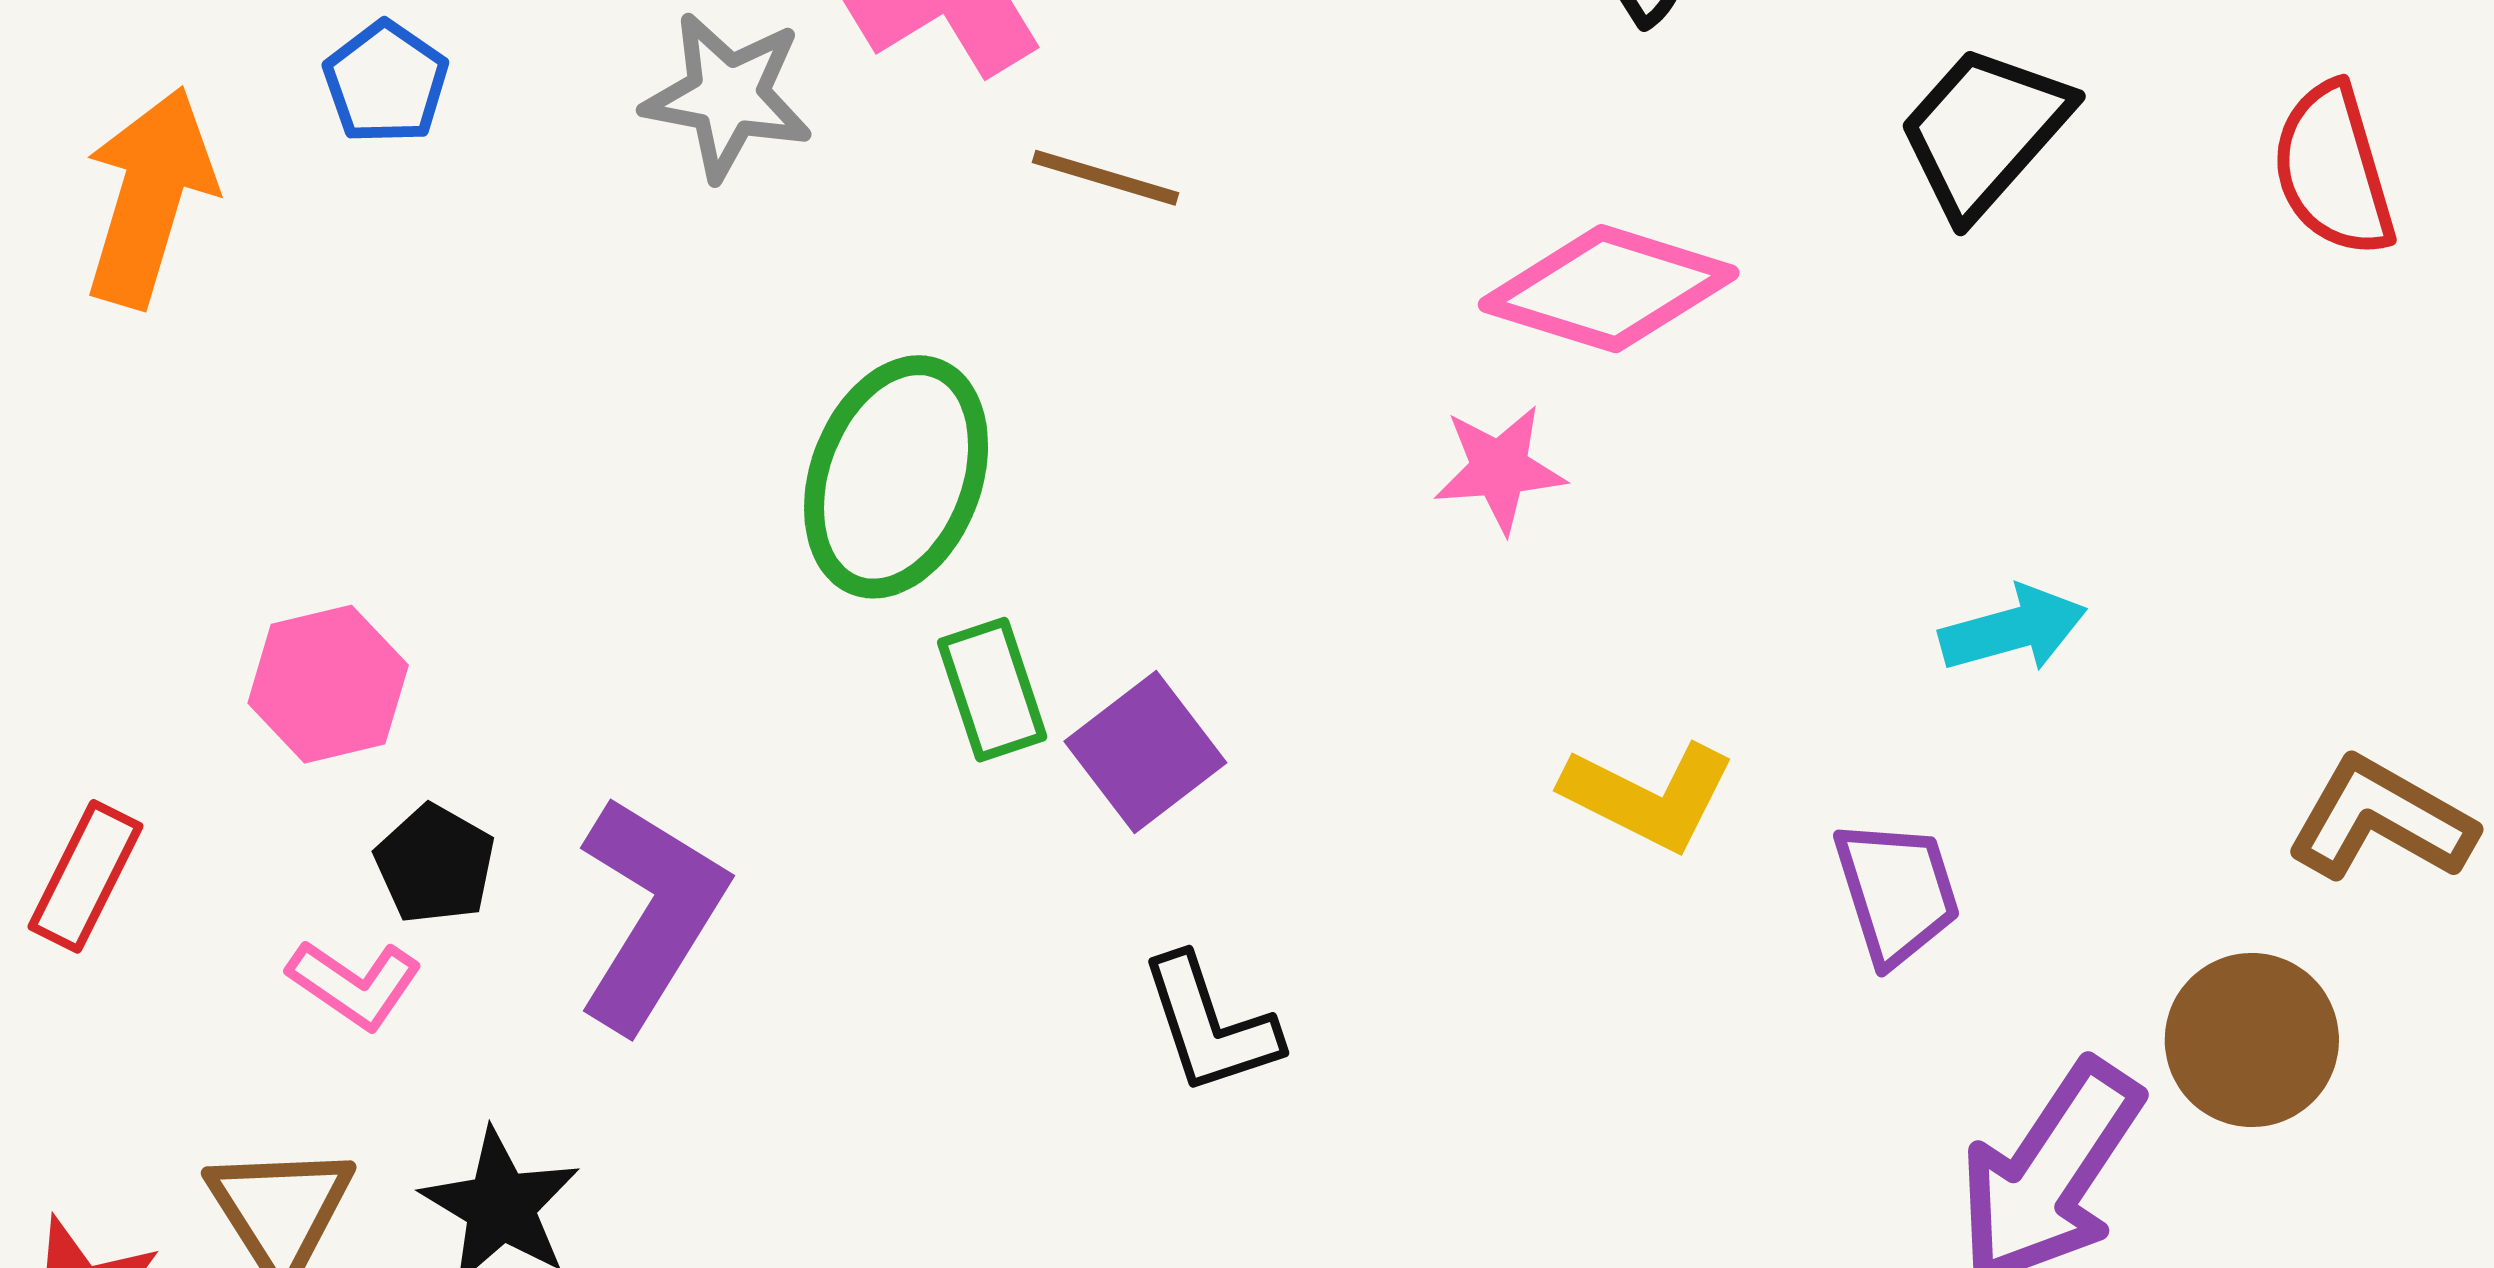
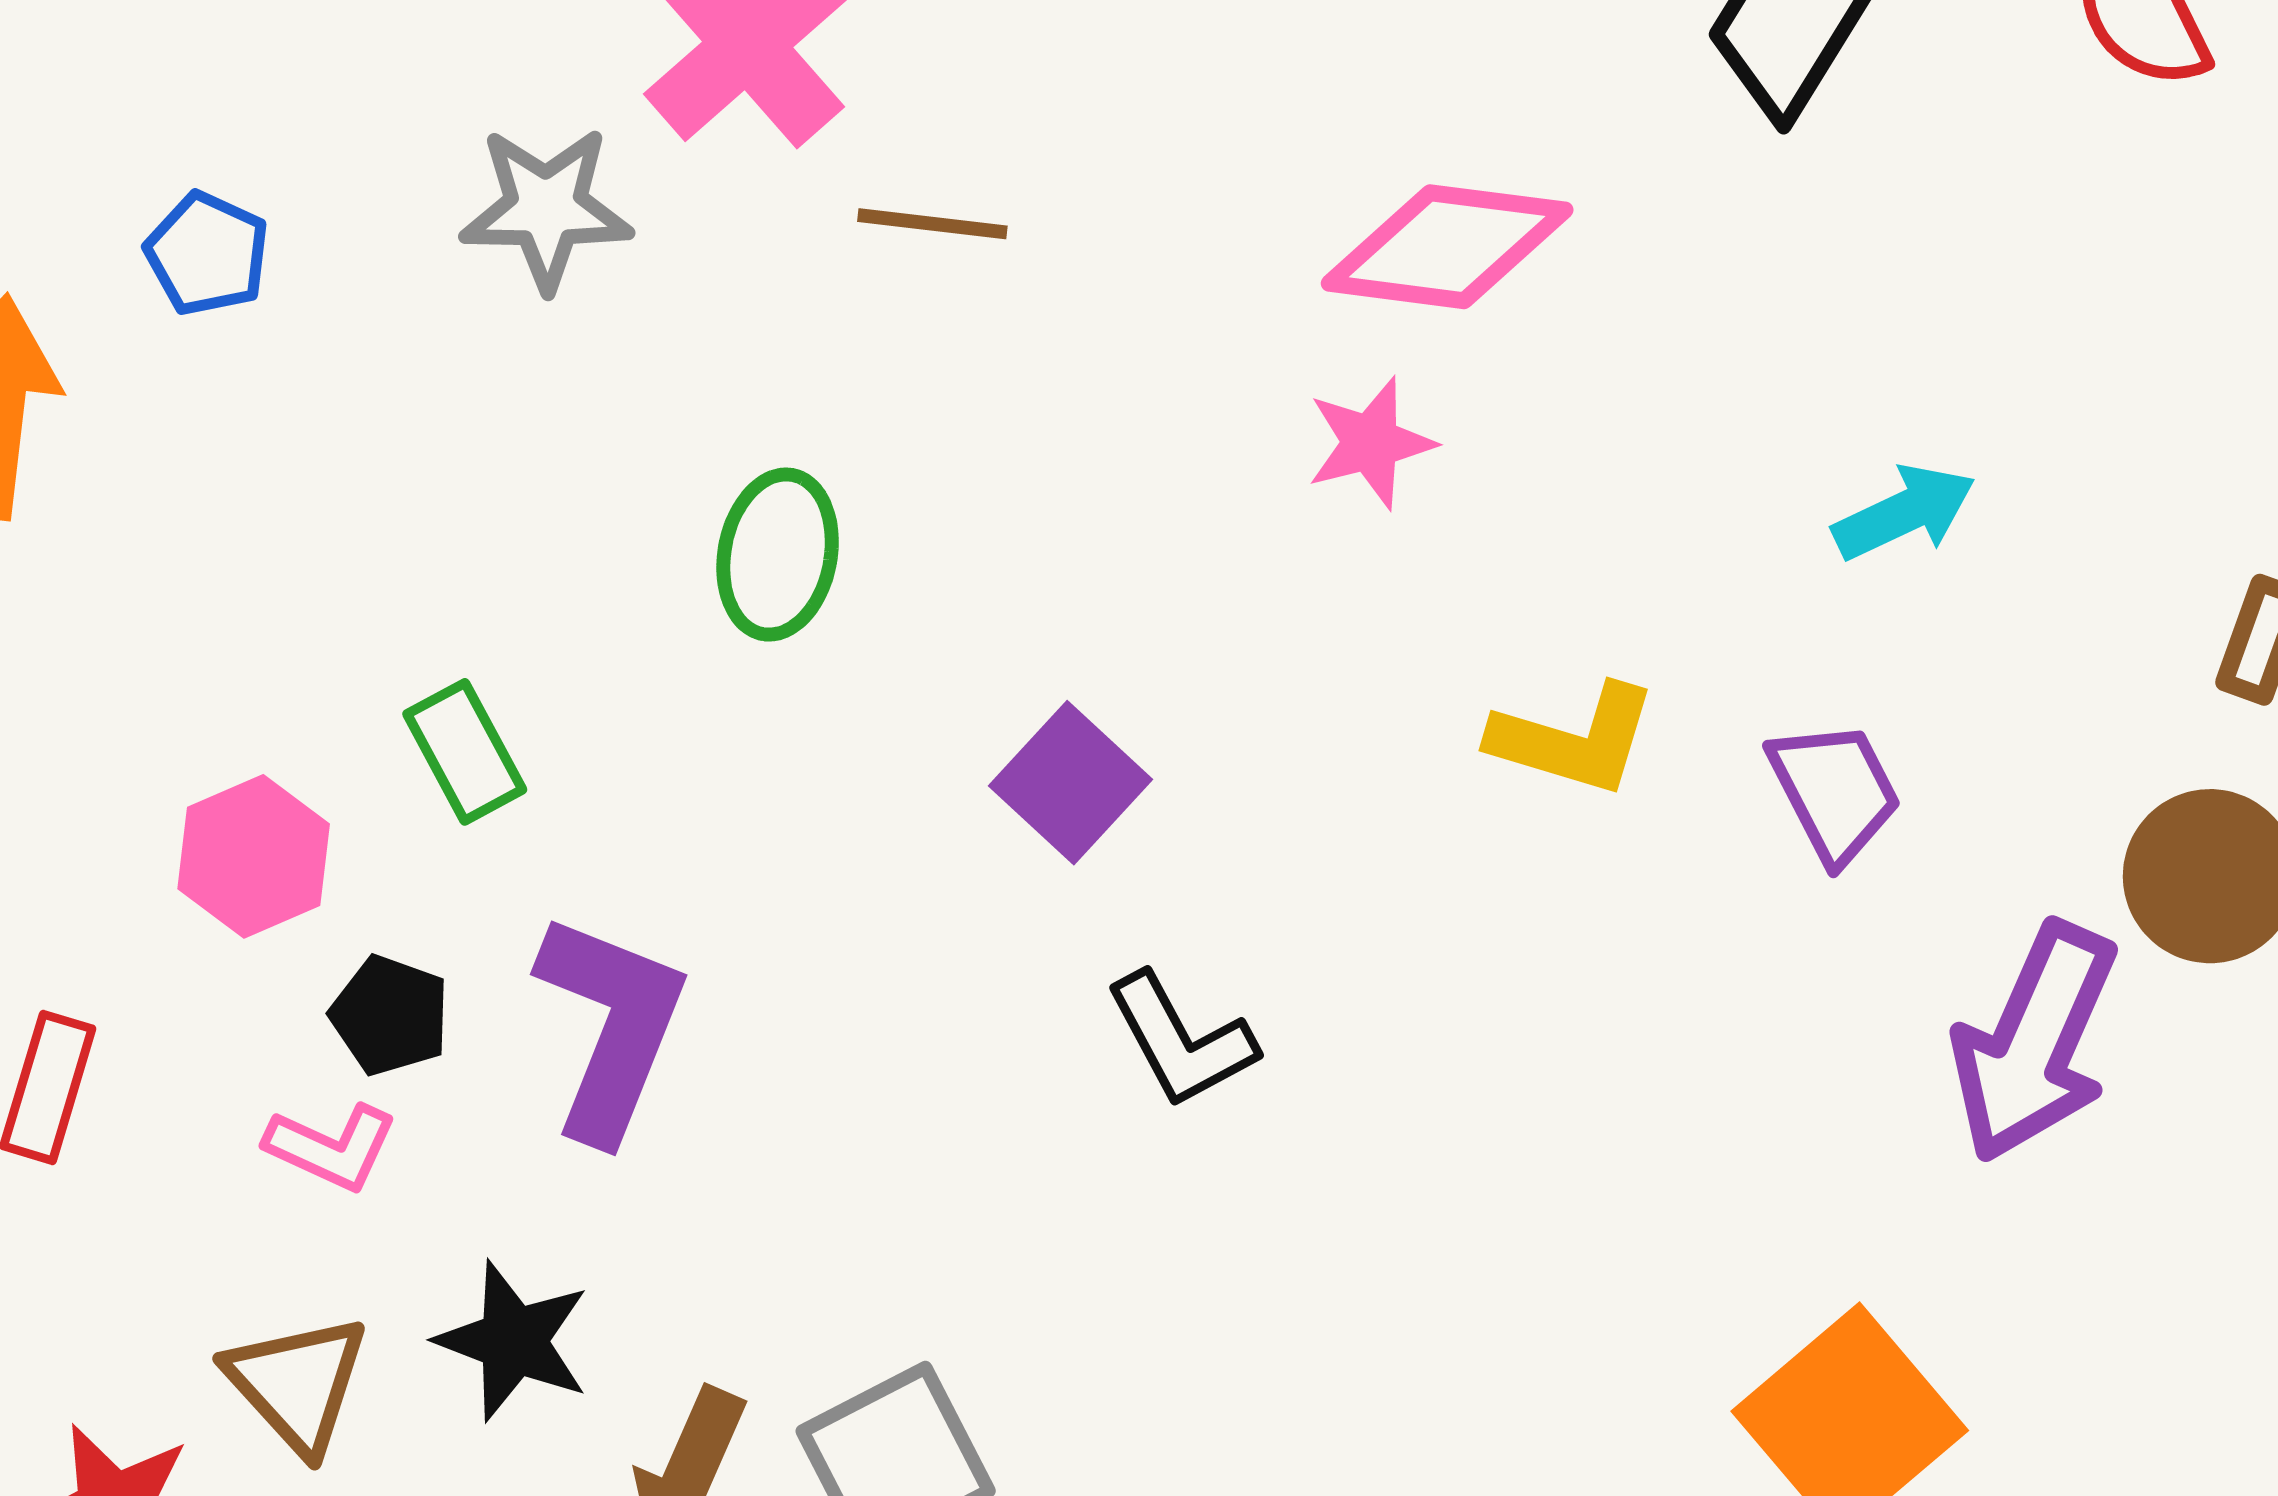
green ellipse: (896, 477) -> (778, 555), size x0.7
green rectangle: (992, 690) -> (465, 752), moved

